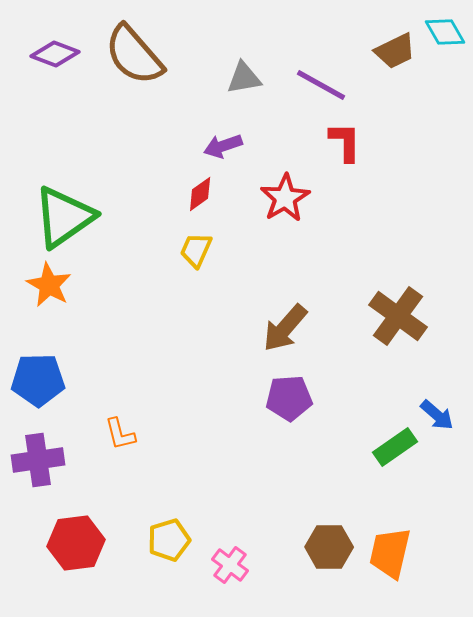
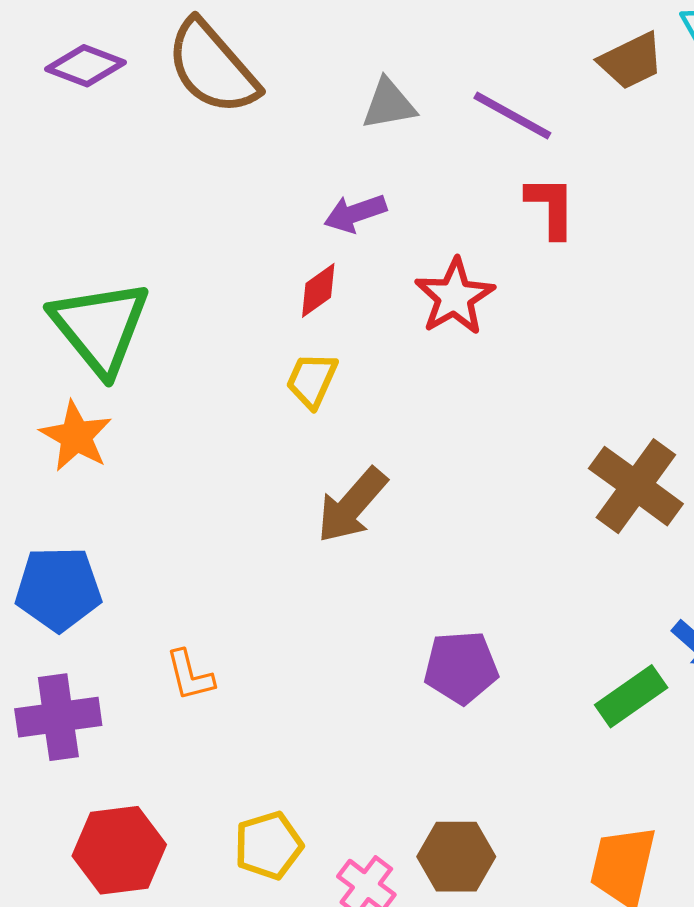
green triangle: (64, 217) -> (100, 327), turned -34
brown arrow: (285, 328) -> (352, 505), moved
purple pentagon: (289, 398) -> (461, 667), moved
brown hexagon: (329, 547) -> (456, 857), moved

